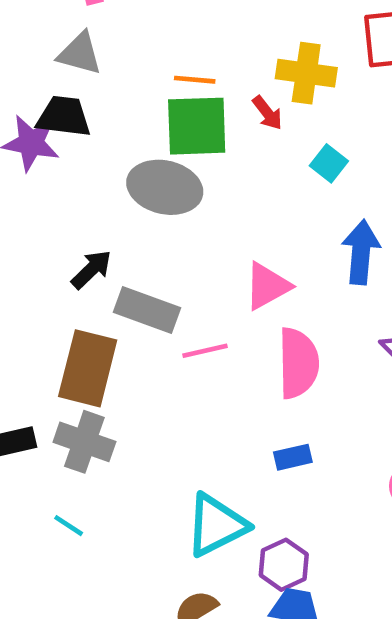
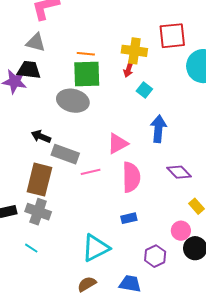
red arrow: (267, 113) -> (128, 69), moved, turned 56
black arrow: (91, 269) -> (41, 136), turned -114
purple hexagon: (284, 565) -> (155, 256), moved

